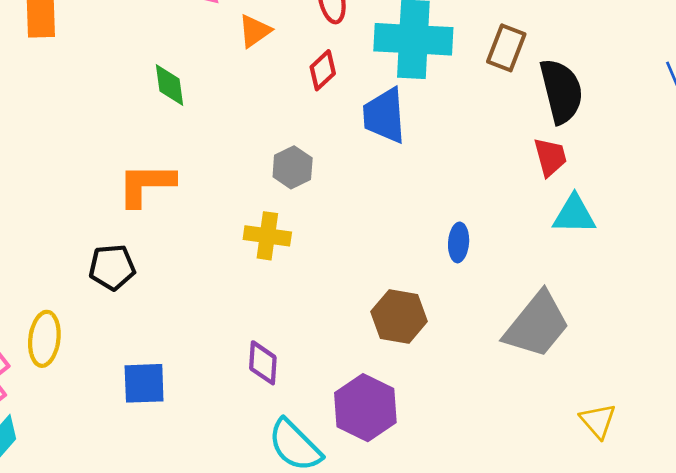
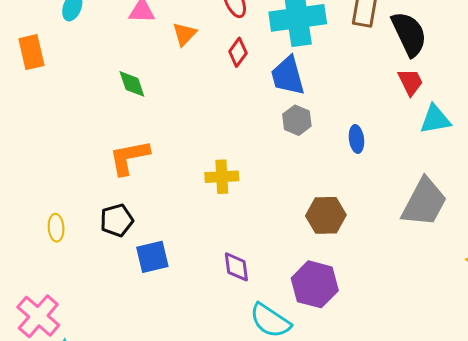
gray hexagon: (293, 167) -> (297, 120), moved
blue ellipse: (459, 242) -> (356, 139), moved
yellow ellipse: (44, 339) -> (56, 228), moved, size x0.7
blue square: (144, 383) -> (152, 257), moved

